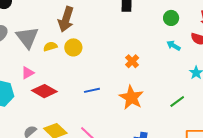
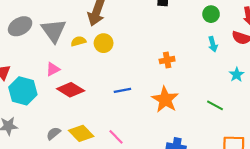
cyan arrow: (173, 46) -> (213, 44), turned -136
orange cross: (132, 61) -> (167, 60), turned 32
green line: (177, 101) -> (215, 105), turned 63

